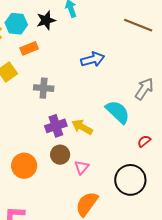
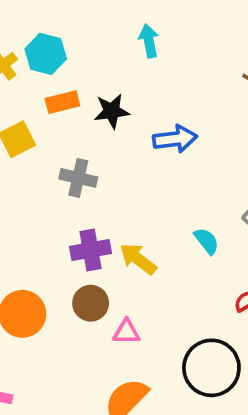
black star: (46, 20) -> (112, 111), moved
cyan semicircle: (118, 112) -> (206, 241), size x0.6
pink triangle: (82, 167) -> (126, 332), turned 42

